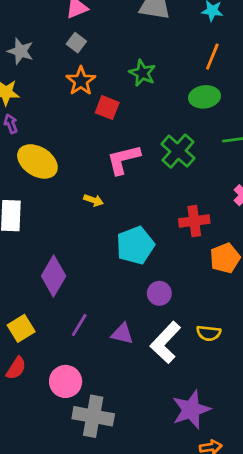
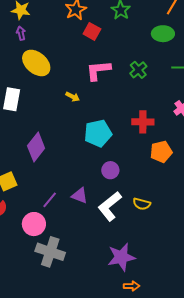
green cross: (178, 151) -> (138, 70), size x0.7
purple line: (79, 325) -> (50, 200), moved

